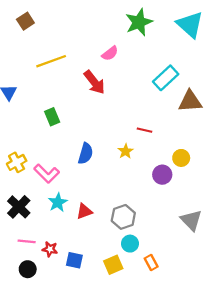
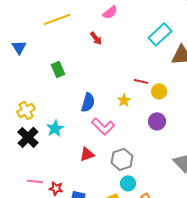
red arrow: (94, 82) -> (96, 38), size x0.6
yellow circle: (181, 158) -> (159, 91), moved
pink L-shape: (47, 174) -> (103, 126), moved
cyan star: (58, 202) -> (55, 128), moved
black cross: (19, 207) -> (28, 137), moved

